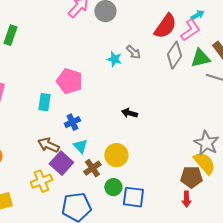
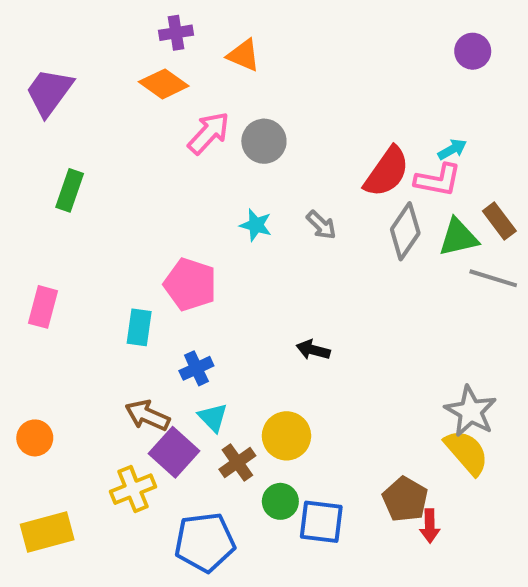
pink L-shape: (190, 30) -> (438, 180), turned 45
cyan star: (114, 59) -> (256, 225), moved
brown pentagon: (191, 177) -> (405, 499), moved, turned 30

